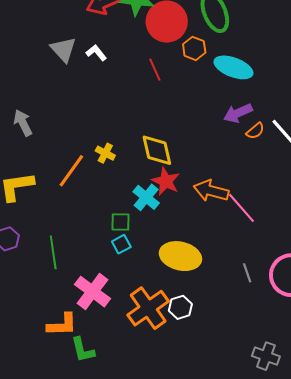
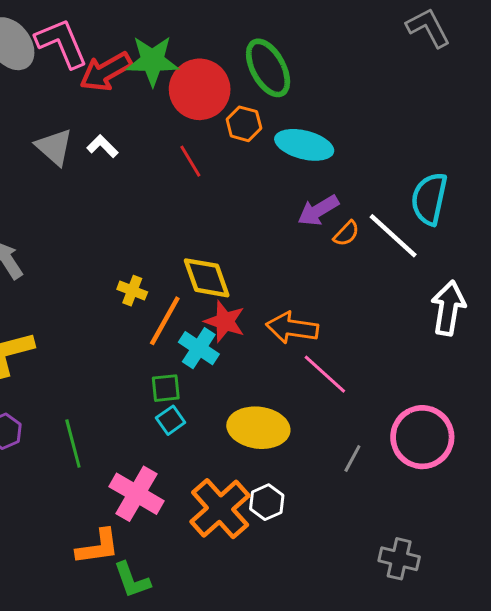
orange line: (71, 171) -> (165, 321), moved
pink line: (242, 208) -> (325, 374), moved
gray line: (247, 273) -> (352, 459), moved, turned 54

